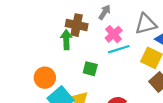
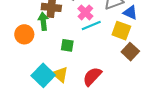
orange circle: (45, 78) -> (24, 34), moved

